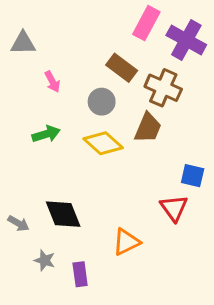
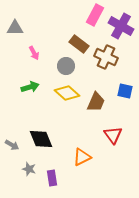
brown trapezoid: (148, 128) -> (96, 102), moved
blue square: (193, 176) -> (125, 91), moved

